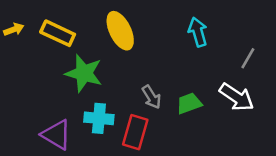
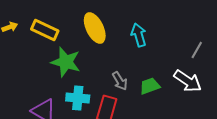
cyan arrow: (198, 32) -> (139, 35), moved

